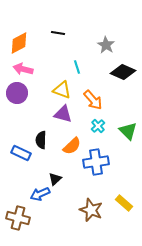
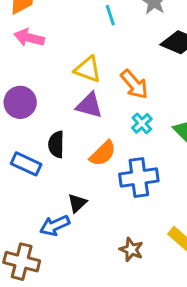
cyan line: (77, 67) -> (110, 15), moved
purple circle: (17, 93) -> (20, 102), moved
brown star: (91, 210) -> (131, 250), size x0.7

